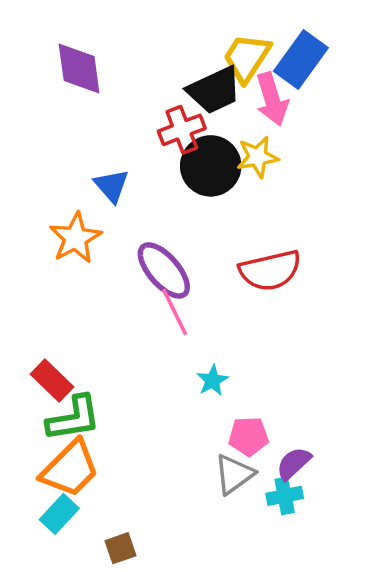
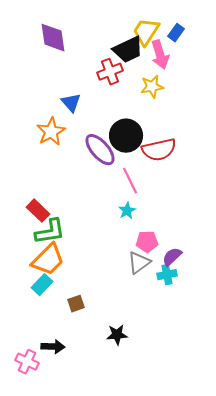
blue rectangle: (301, 60) -> (176, 33), size x0.6
black circle: (211, 166) -> (126, 136), moved
pink line: (175, 312) -> (130, 181), moved

